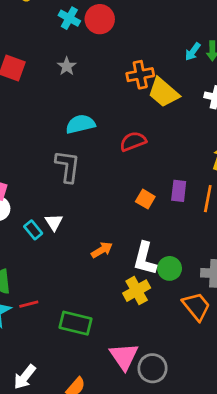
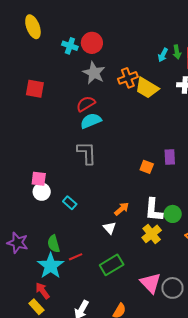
gray star: (67, 66) -> (94, 73), moved, size x1.6
red semicircle: (133, 141) -> (86, 104), moved
white triangle: (54, 222) -> (110, 228), moved
green rectangle: (76, 323) -> (112, 265), turned -35

